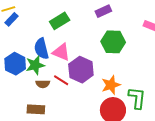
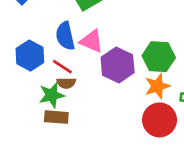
green hexagon: (113, 42) -> (159, 57), moved
green star: (35, 65) -> (52, 95), moved
red line: (61, 80) -> (62, 67), moved

